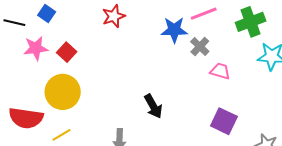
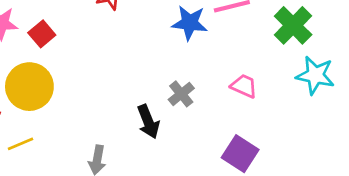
green cross: (251, 22) -> (293, 25), turned -32
gray cross: (200, 47) -> (181, 94), moved

